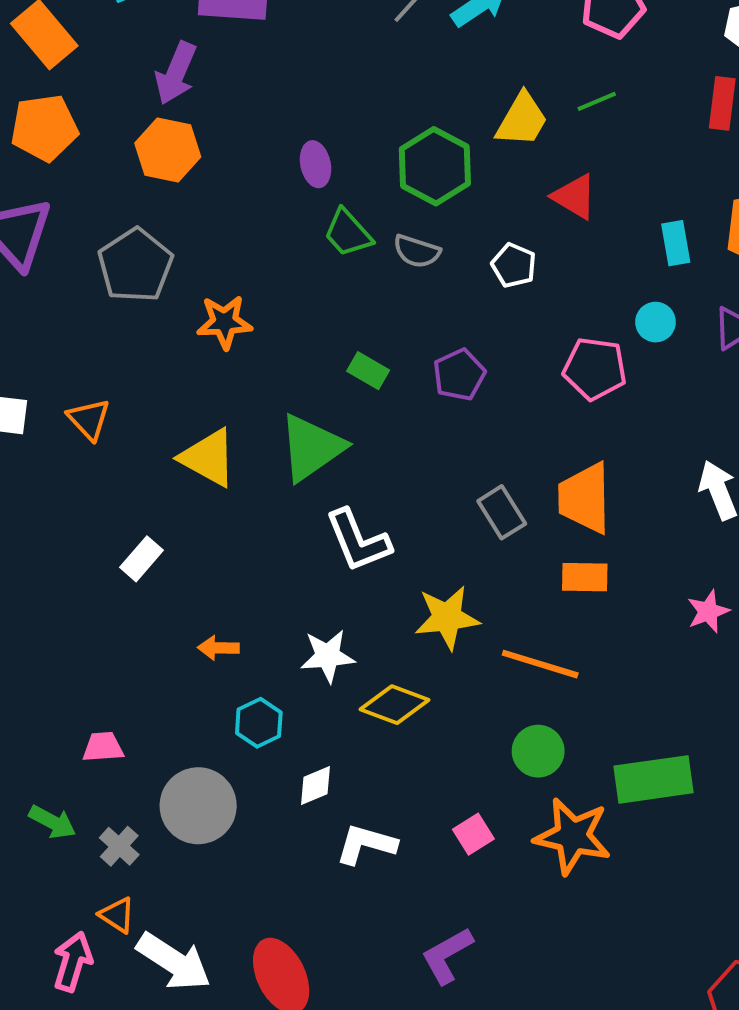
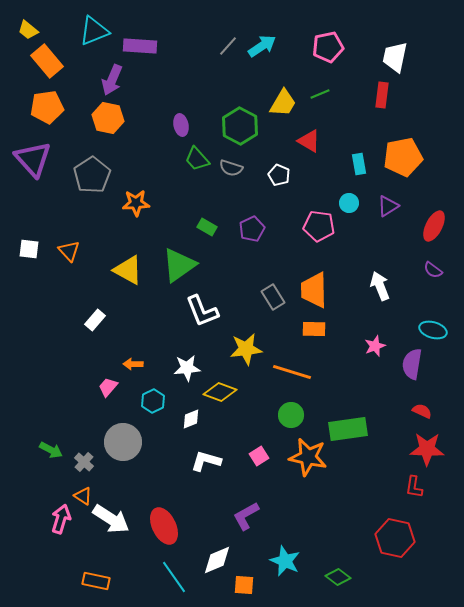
pink trapezoid: (103, 747) -> (108, 387), moved, turned -45
white diamond: (316, 785) -> (191, 419), moved

